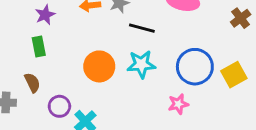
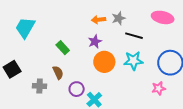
purple star: (45, 15) -> (95, 42), moved
green rectangle: (39, 47) -> (63, 48), turned -32

